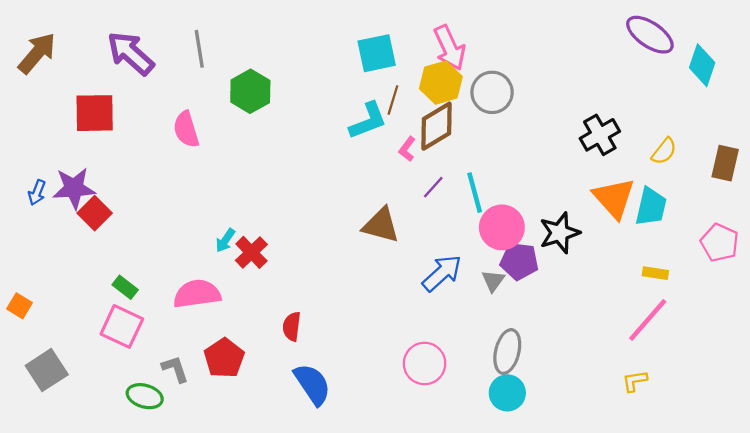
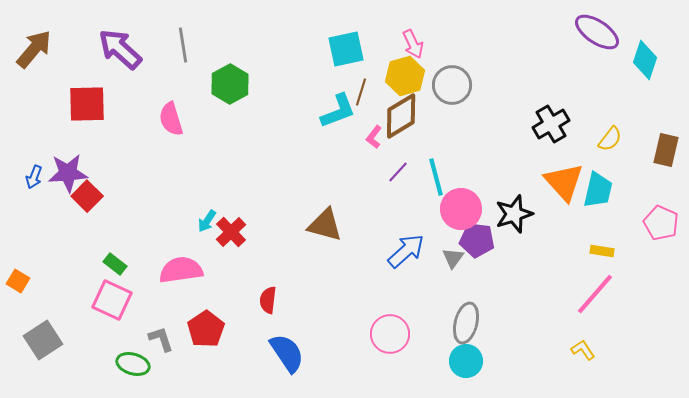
pink arrow: (450, 48) -> (413, 44), size x0.7
brown triangle: (381, 225) -> (325, 225), moved
yellow L-shape: (635, 381) -> (583, 350), turned 65

